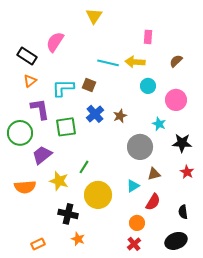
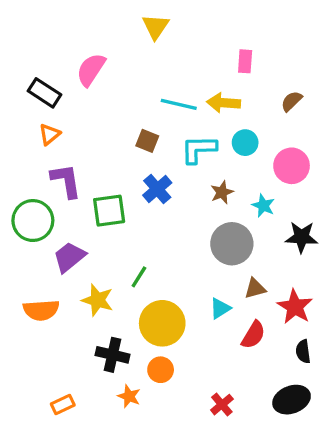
cyan L-shape: (63, 88) -> (199, 149), moved
brown star: (120, 116) -> (222, 192), moved
red star: (187, 172) -> (295, 307), moved, size x1.5
orange circle: (137, 223) -> (161, 370), moved

